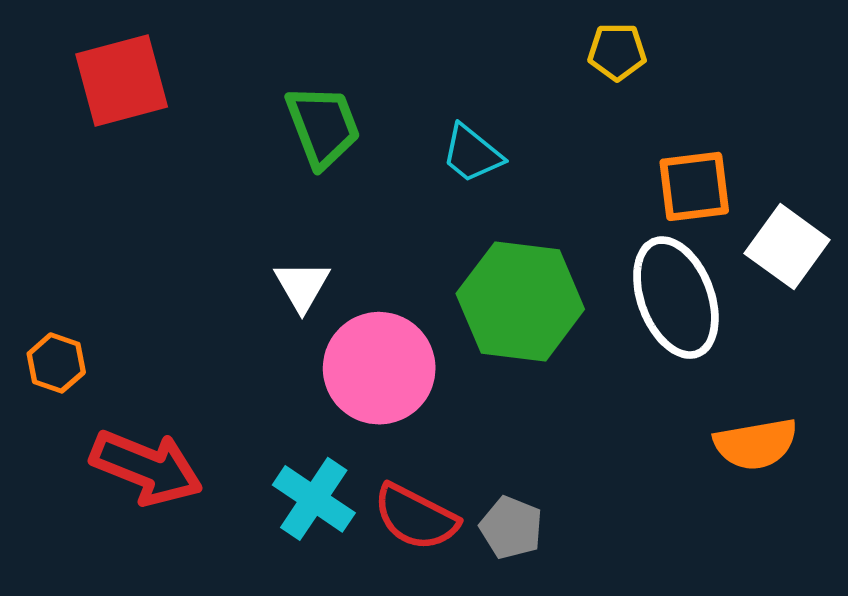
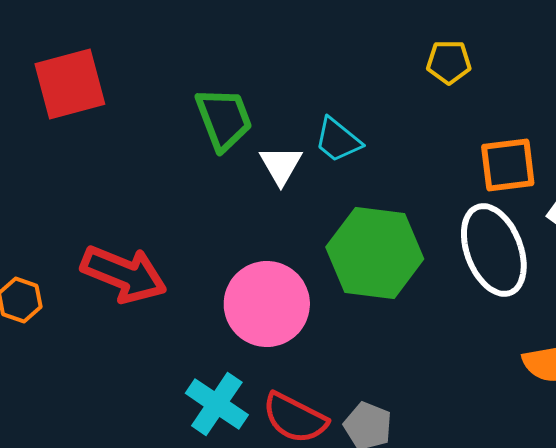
white triangle: (302, 286) -> (281, 165), moved
red arrow: (146, 468) -> (124, 274), moved

